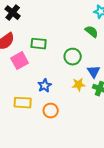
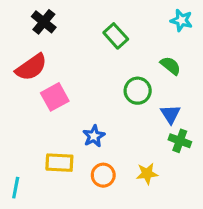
green semicircle: (92, 32) -> (170, 66), moved
green rectangle: (39, 44) -> (116, 36), moved, turned 42
yellow star: (79, 85) -> (147, 174), moved

